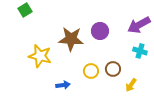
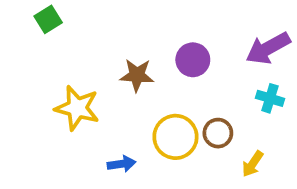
brown star: (71, 39) -> (137, 75), size x0.7
yellow circle: (91, 71) -> (175, 137), size x1.5

